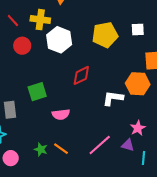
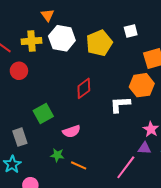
white hexagon: (59, 40) -> (62, 38), moved
pink line: (100, 145) -> (126, 167), moved
green star: (41, 149) -> (57, 155), moved

